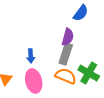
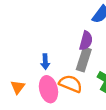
orange semicircle: (66, 76) -> (71, 84), moved

